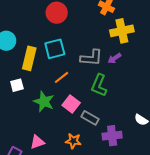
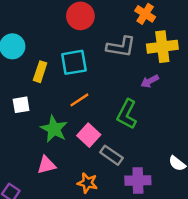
yellow rectangle: (29, 58) -> (40, 72), size x0.7
gray L-shape: (91, 58) -> (121, 47), moved
pink triangle: (37, 142) -> (47, 165), moved

